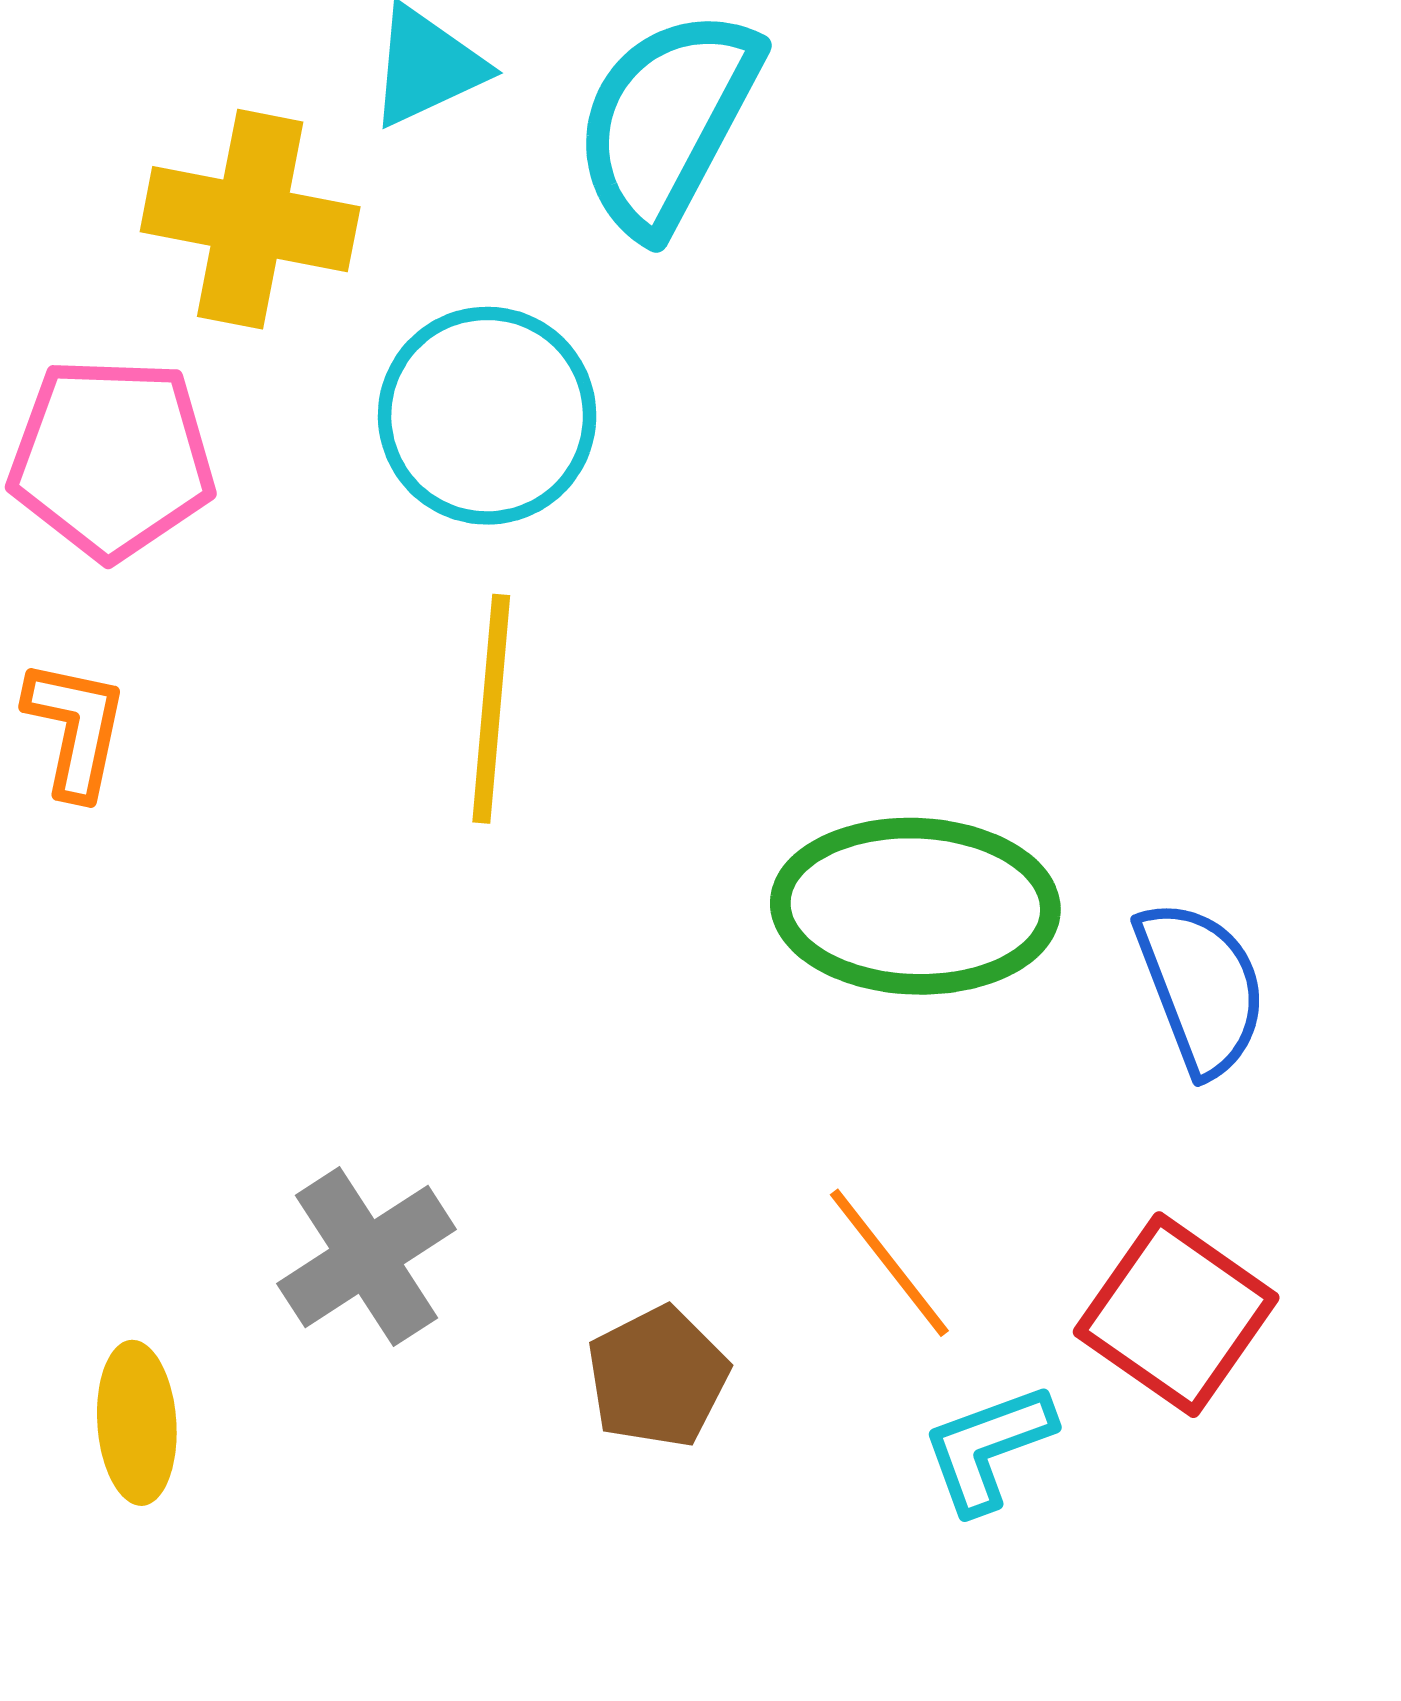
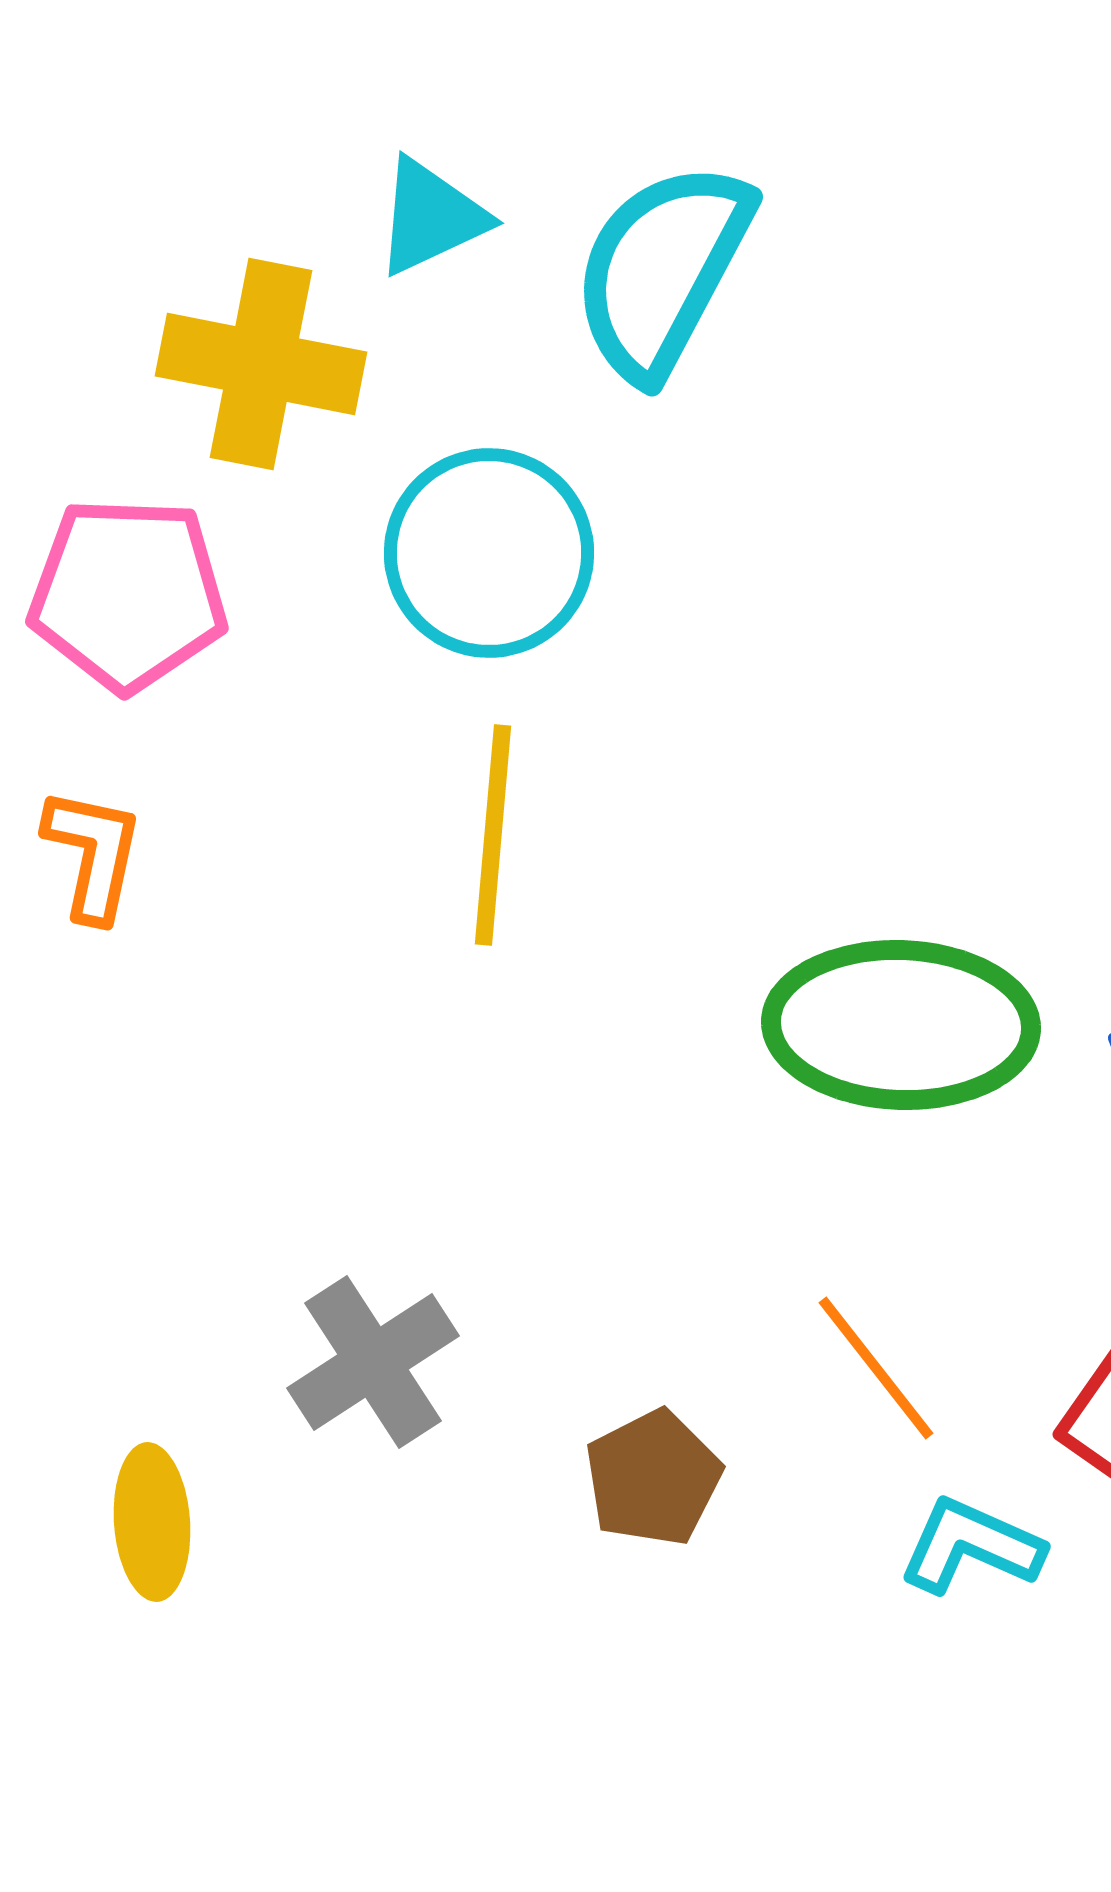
cyan L-shape: (988, 1448) -> (971, 1546), turned 44

